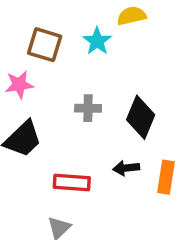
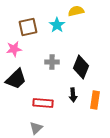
brown square: (45, 45) -> (28, 27), turned -30
black arrow: (126, 168) -> (73, 95), turned -88

